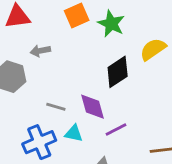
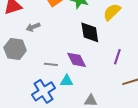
black diamond: (118, 72) -> (90, 32), turned -55
purple line: (116, 129) -> (117, 57), moved, turned -35

